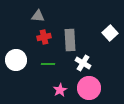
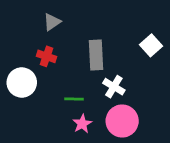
gray triangle: (38, 16) -> (52, 22), turned -40
red cross: (44, 37) -> (46, 56), moved, turned 32
green line: (48, 64) -> (74, 99), moved

